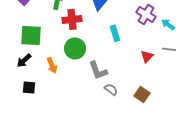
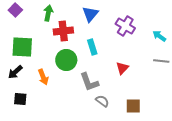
purple cross: (146, 14) -> (125, 26), moved
cyan rectangle: (115, 33) -> (92, 47), moved
red triangle: (147, 56) -> (122, 68), moved
brown square: (142, 94) -> (133, 106), turned -35

